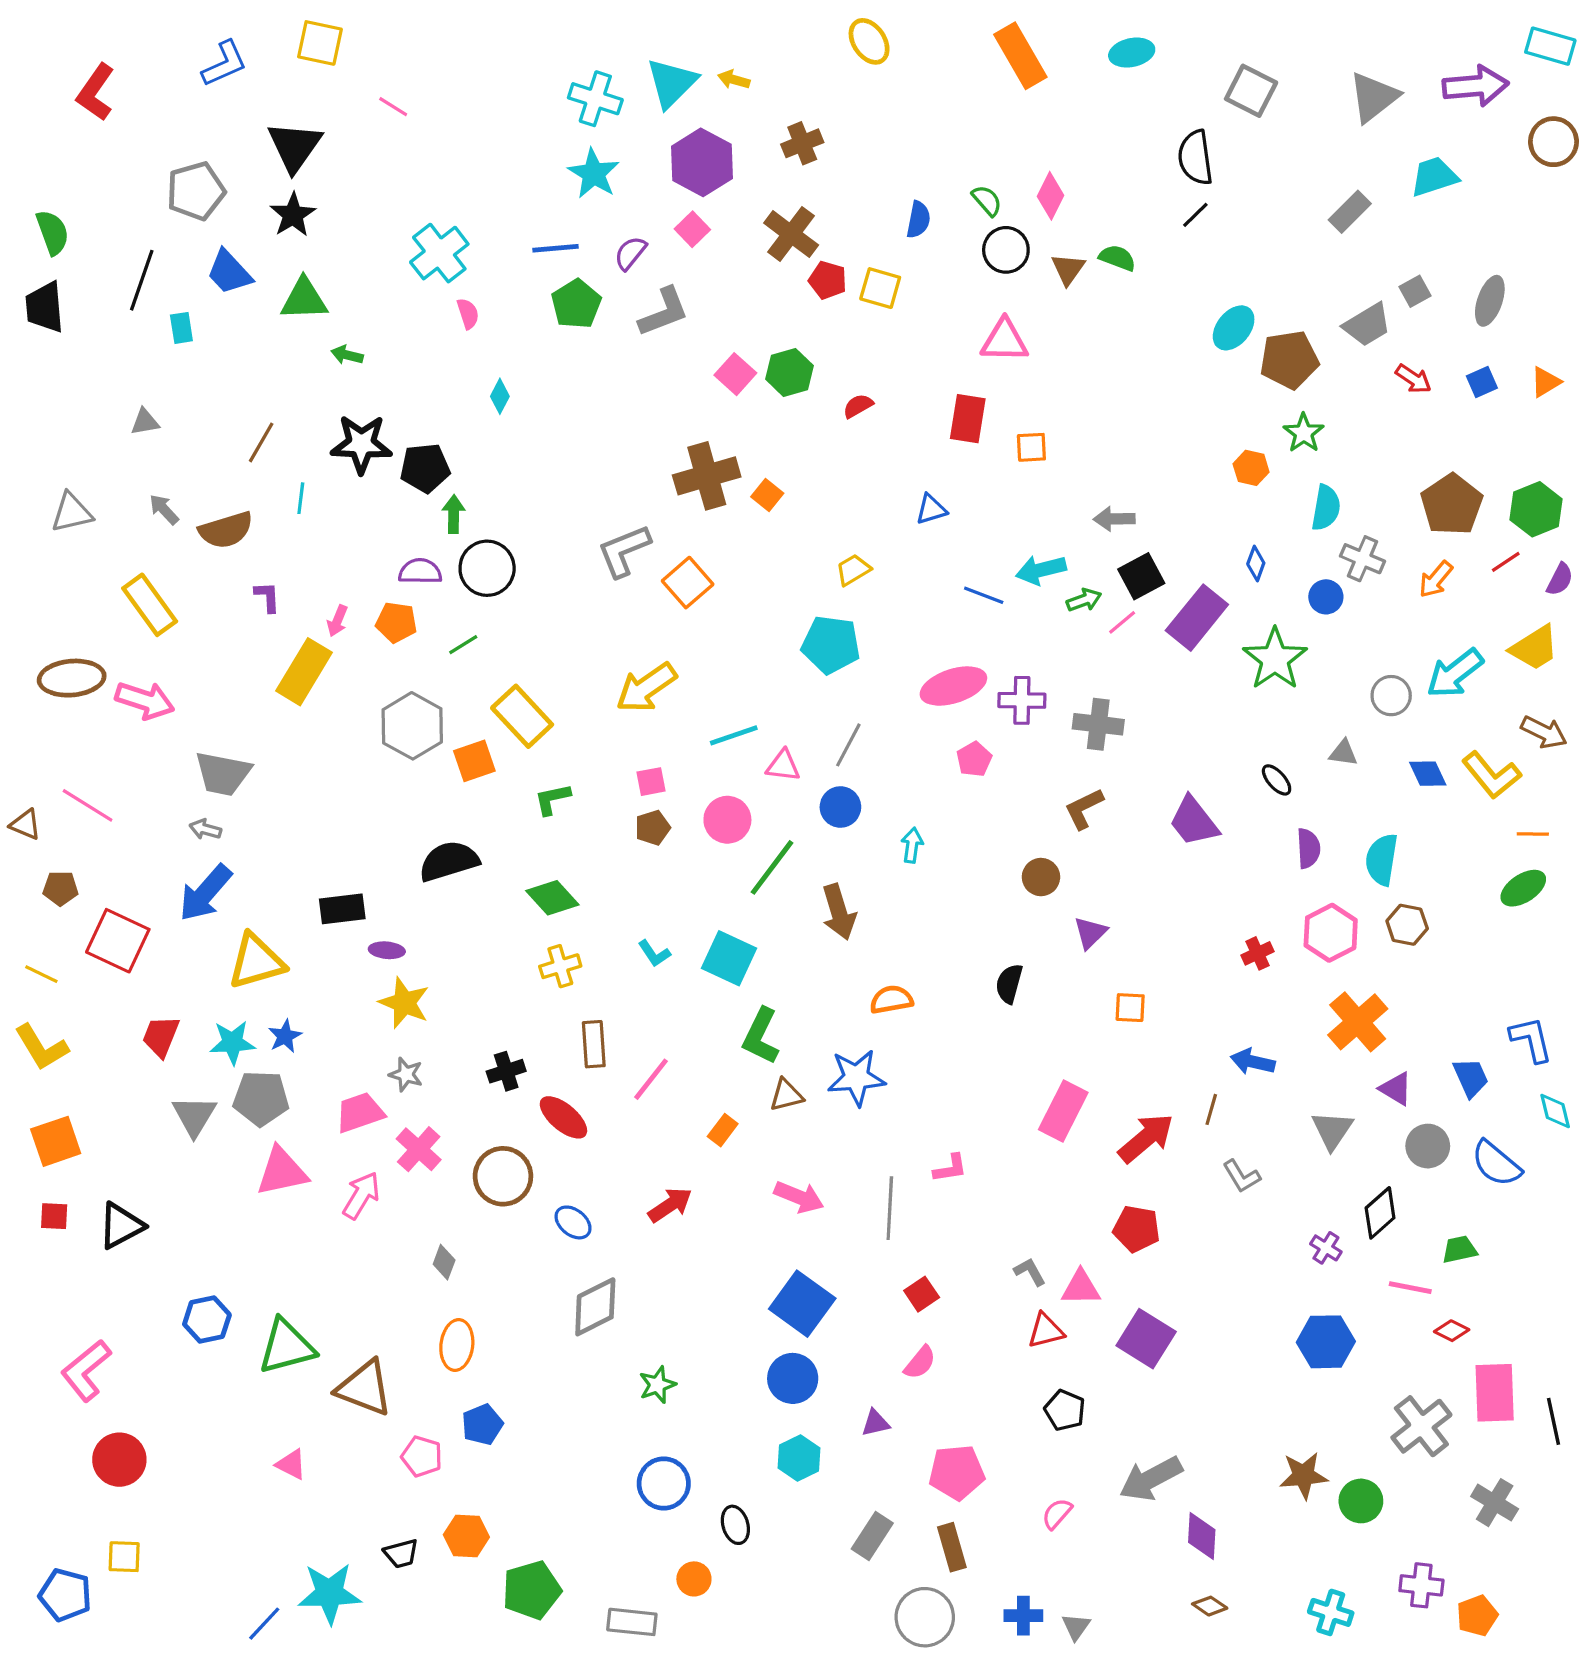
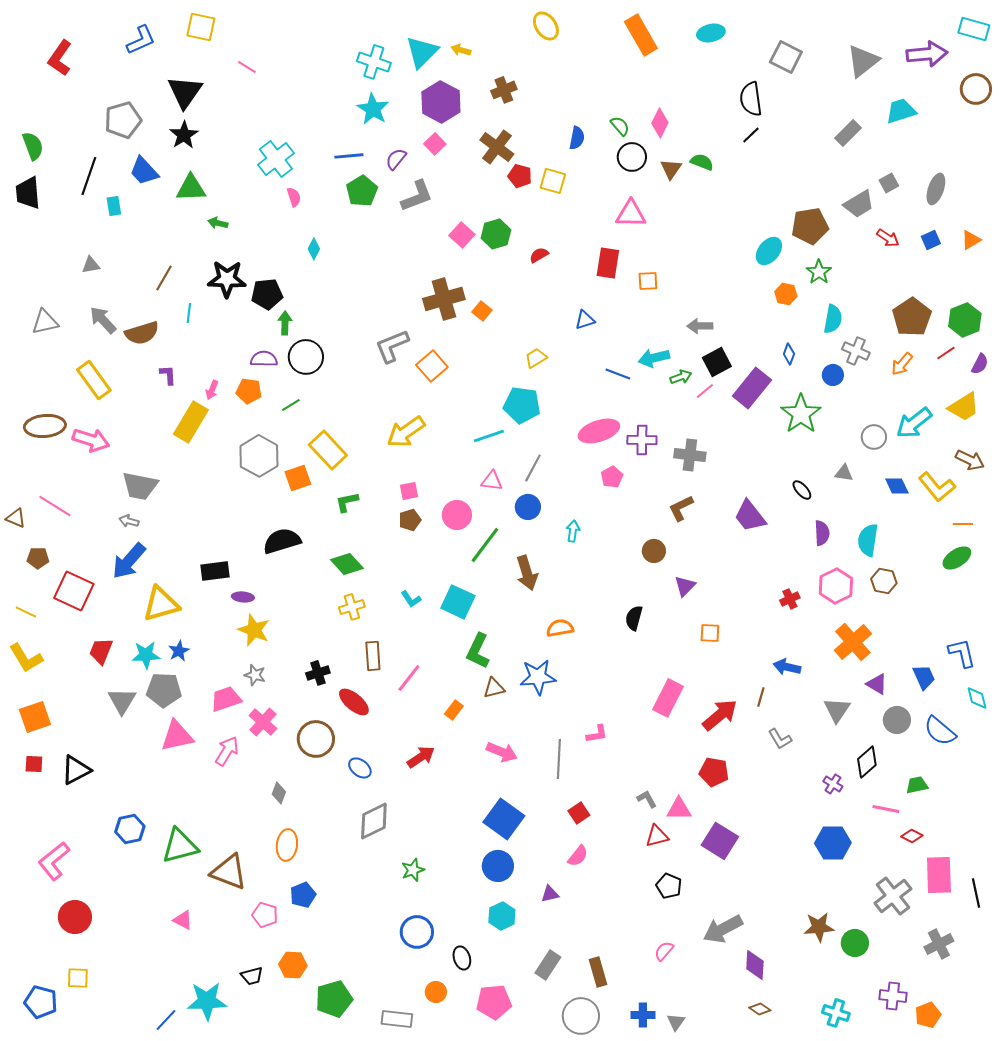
cyan ellipse: (1234, 328) -> (769, 251), moved
gray arrow: (164, 509) -> (103, 320), size x1.4
cyan line: (734, 735) -> (489, 436), moved
pink pentagon: (957, 1472) -> (494, 1002), moved
gray cross: (1495, 1503) -> (939, 944), turned 32

